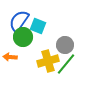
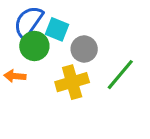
gray circle: (65, 45) -> (84, 49), moved
green line: (66, 64) -> (120, 75), moved

